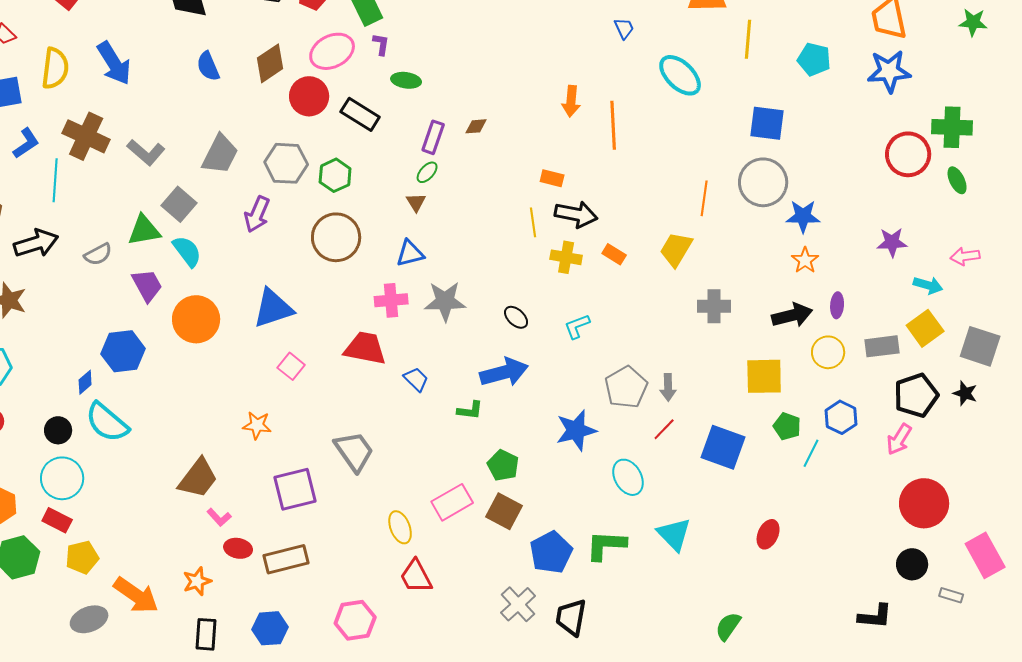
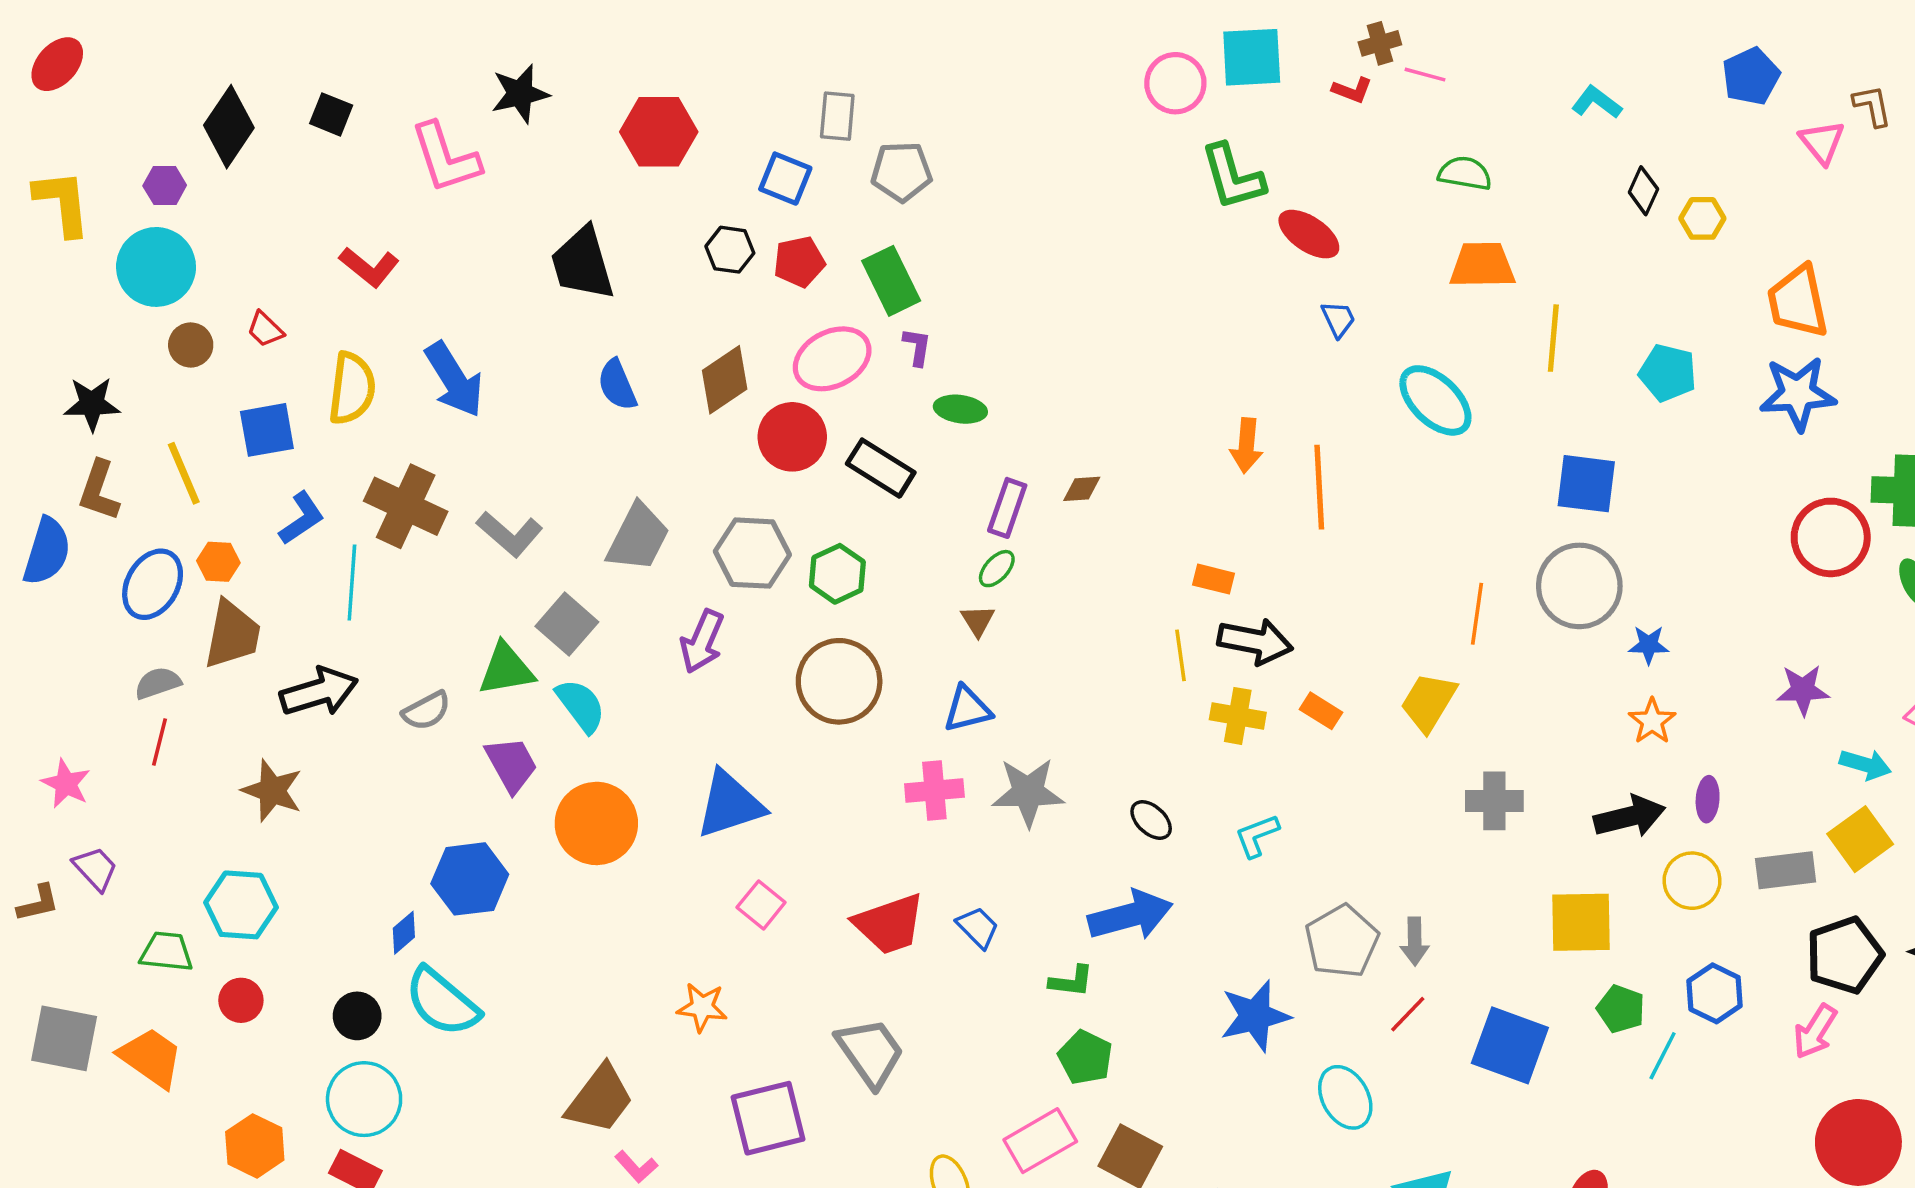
blue star: (803, 216) -> (1649, 645), size x0.7
red trapezoid: (365, 348) -> (889, 924), moved, turned 150
green pentagon: (503, 465) -> (1085, 1057), moved

